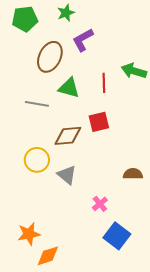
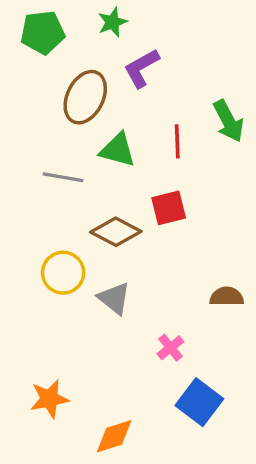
green arrow: (134, 71) -> (228, 121), turned -135
brown diamond: (68, 136) -> (116, 232), turned 32
orange diamond: (48, 256) -> (114, 436), moved

